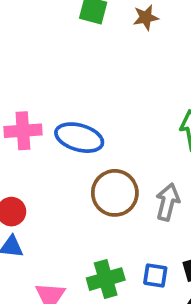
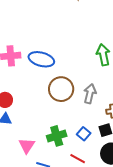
blue square: (155, 275) -> (84, 134), turned 32

